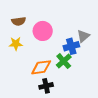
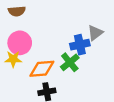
pink circle: (43, 31) -> (20, 43), moved
yellow star: (16, 44) -> (13, 59), moved

